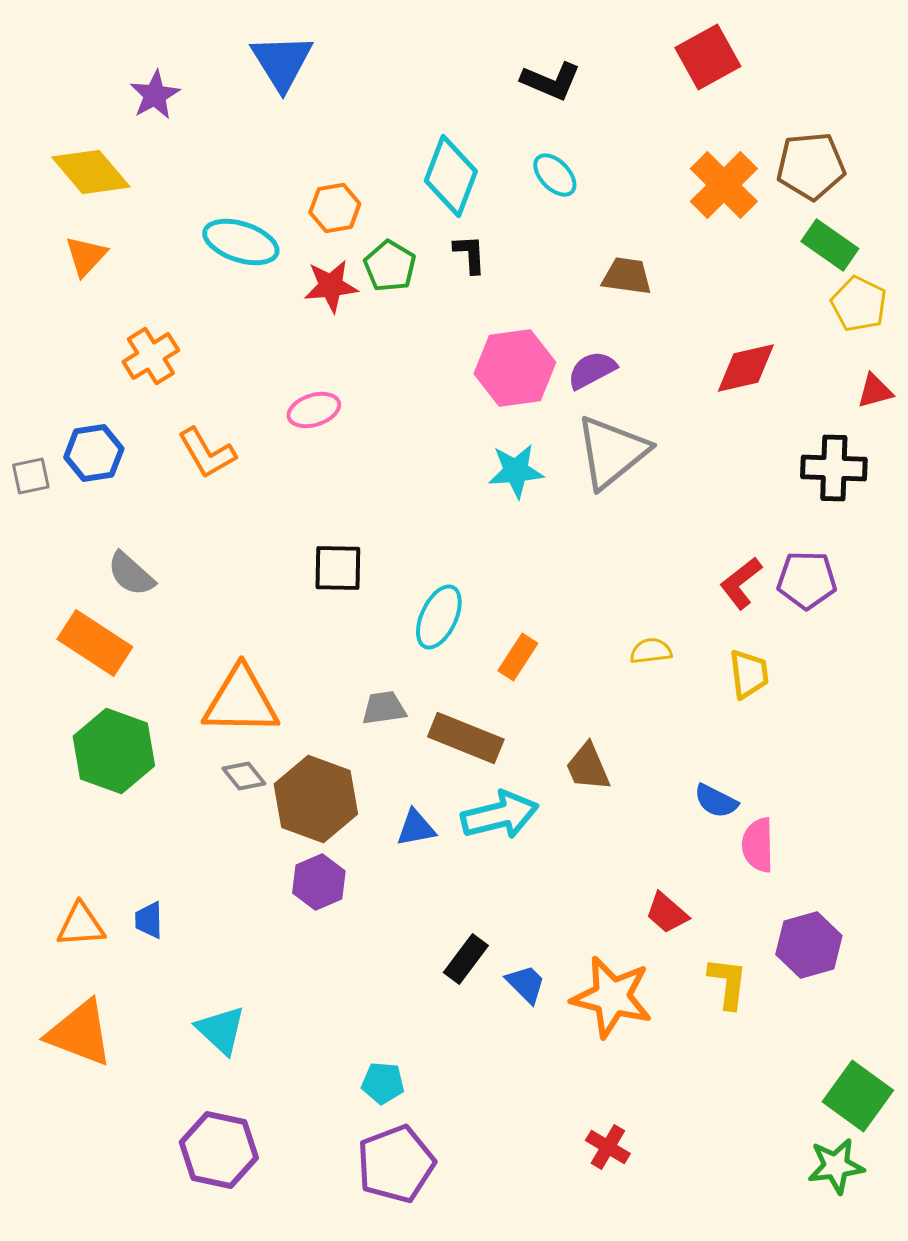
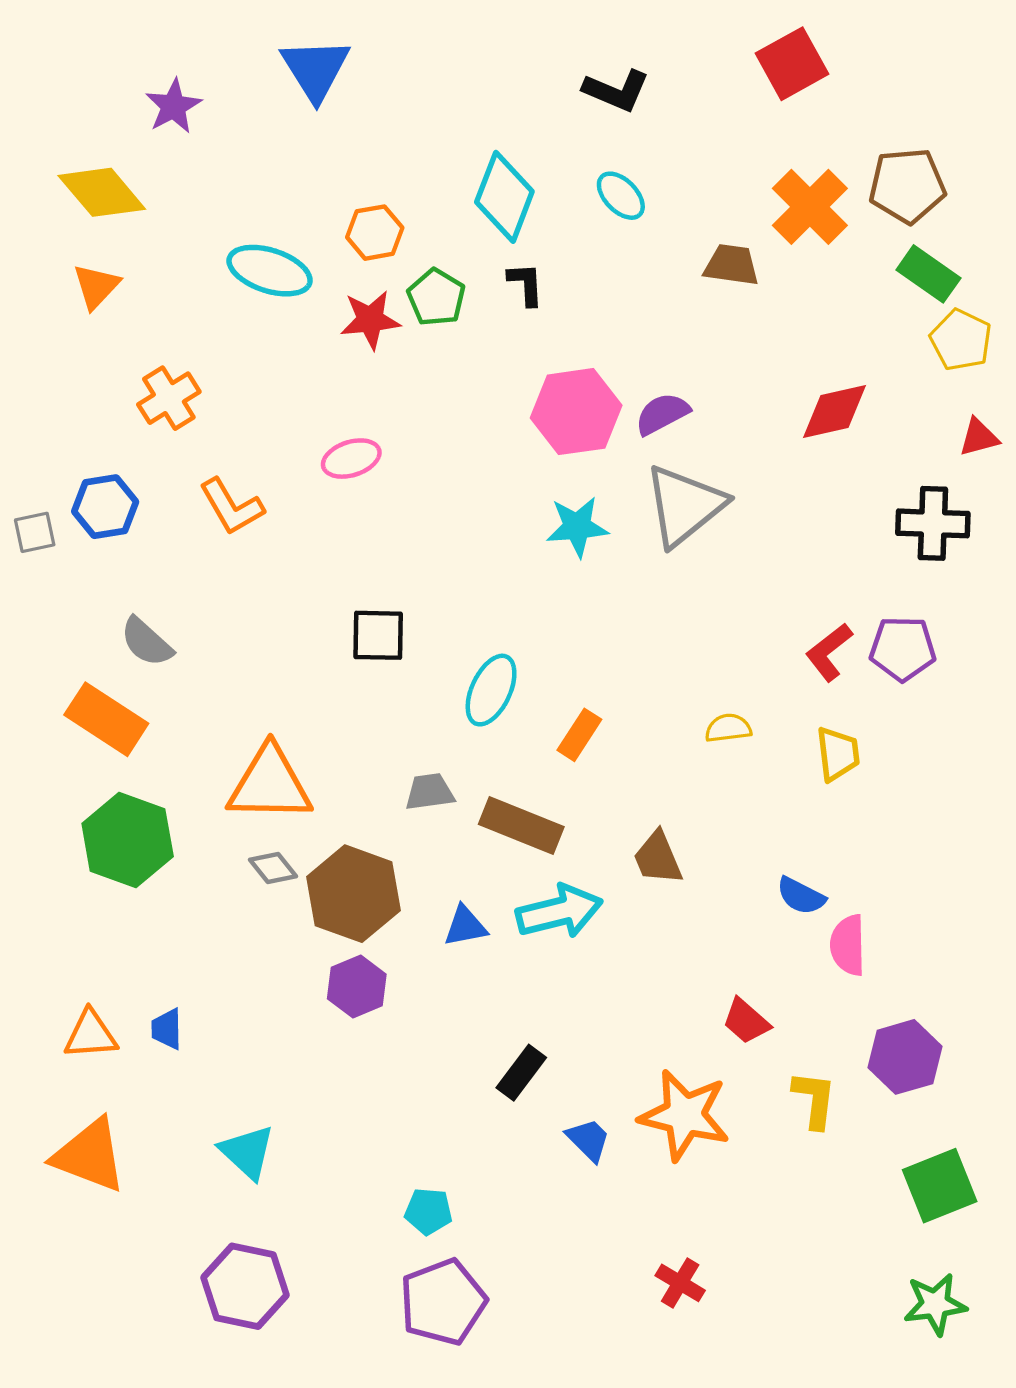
brown trapezoid: (627, 276) -> (732, 265), moved
blue trapezoid: (526, 984) -> (588, 1140), moved
green square: (858, 1096) -> (940, 1186), moved, turned 32

